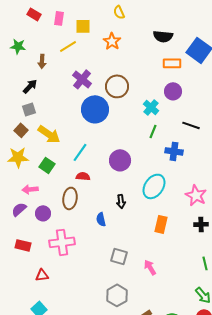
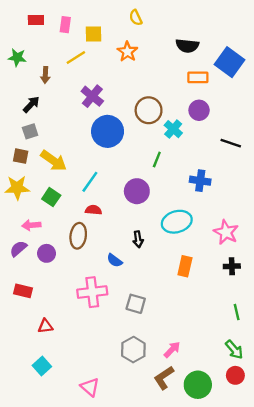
red rectangle: (34, 14) -> (36, 20), turned -32
brown circle: (117, 86) -> (149, 110), moved
black line: (191, 125) -> (231, 143), moved
brown square: (21, 130) -> (21, 156), turned -32
green line: (153, 131) -> (157, 160), moved
cyan ellipse: (154, 186) -> (177, 222), turned 40
blue semicircle: (101, 219) -> (115, 260), turned -40
pink cross: (62, 242) -> (92, 292), moved
pink arrow: (150, 267) -> (172, 350), moved, turned 77

